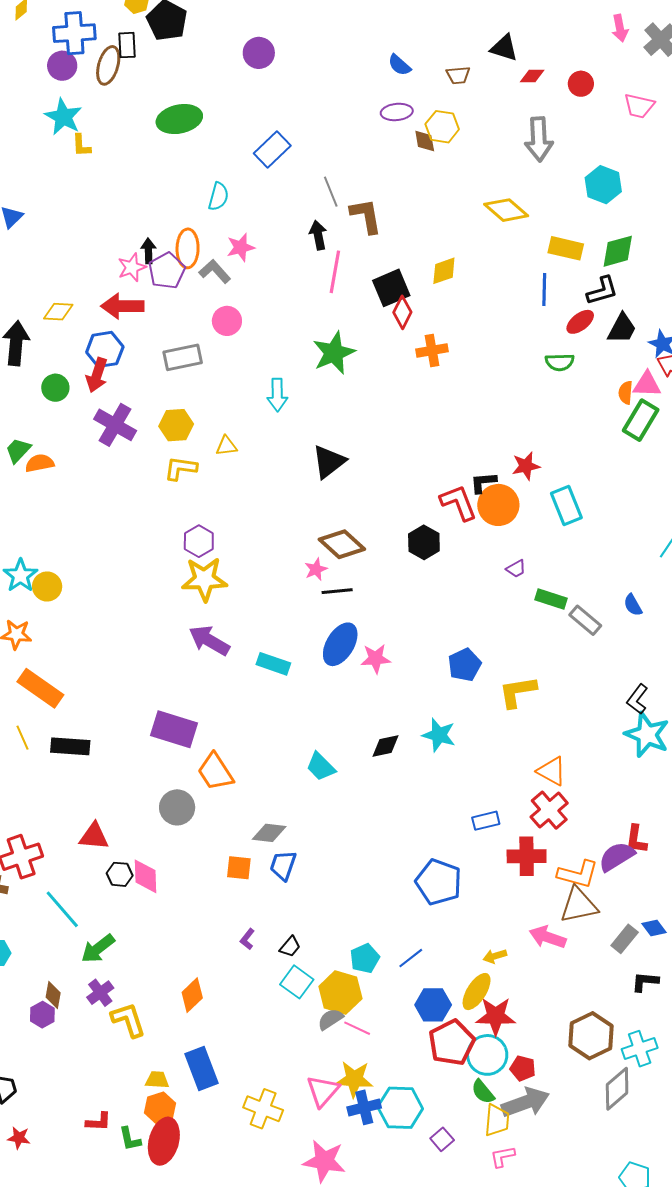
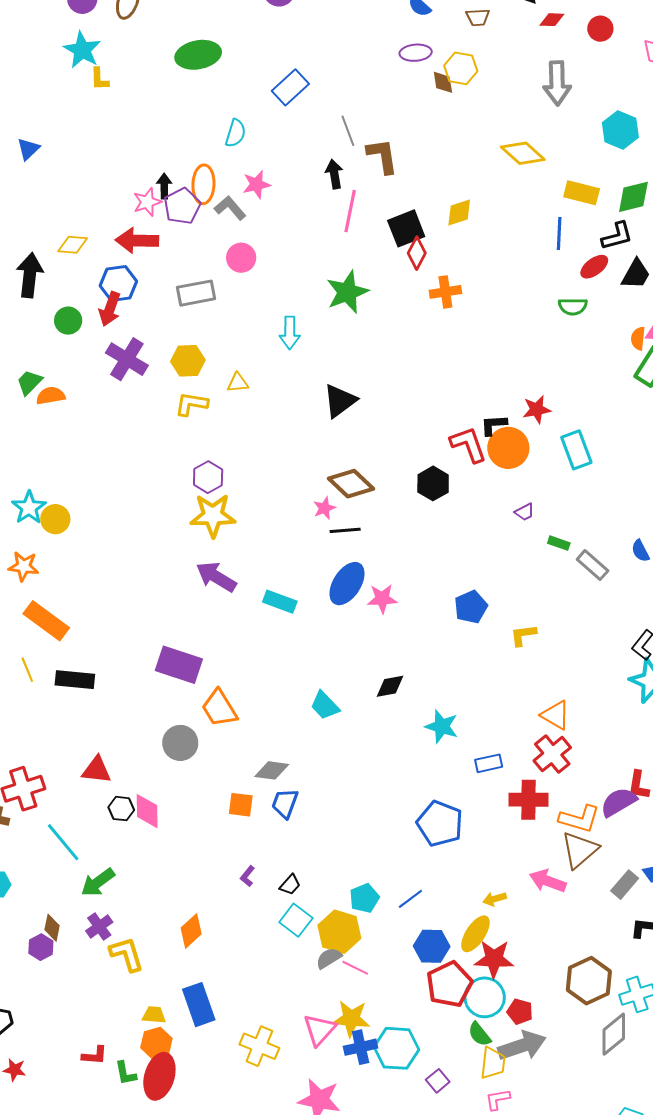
green rectangle: (551, 599) -> (559, 543), size x0.7
yellow L-shape: (518, 692) -> (523, 635), size x0.7
cyan star: (439, 735) -> (442, 726), moved
brown triangle: (579, 905) -> (580, 850), turned -30

